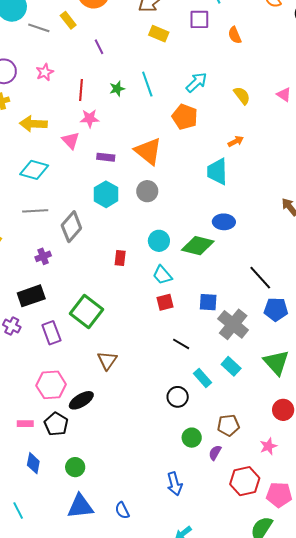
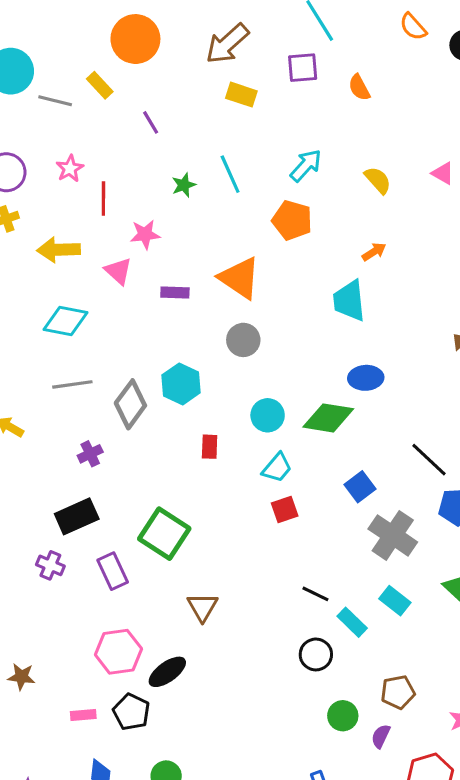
red line: (81, 90) -> (103, 199), moved
cyan hexagon: (106, 194) -> (181, 384), moved
cyan trapezoid: (162, 275) -> (277, 468), turned -95
blue square: (208, 302) -> (360, 487), moved, turned -36
black line: (181, 344) -> (315, 594), moved

